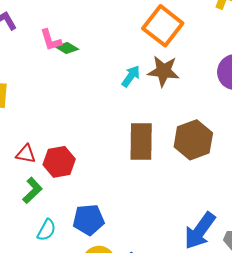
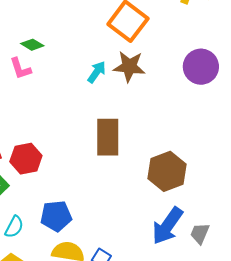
pink L-shape: (51, 40) -> (20, 68), moved
brown hexagon: (193, 140) -> (167, 171), moved

